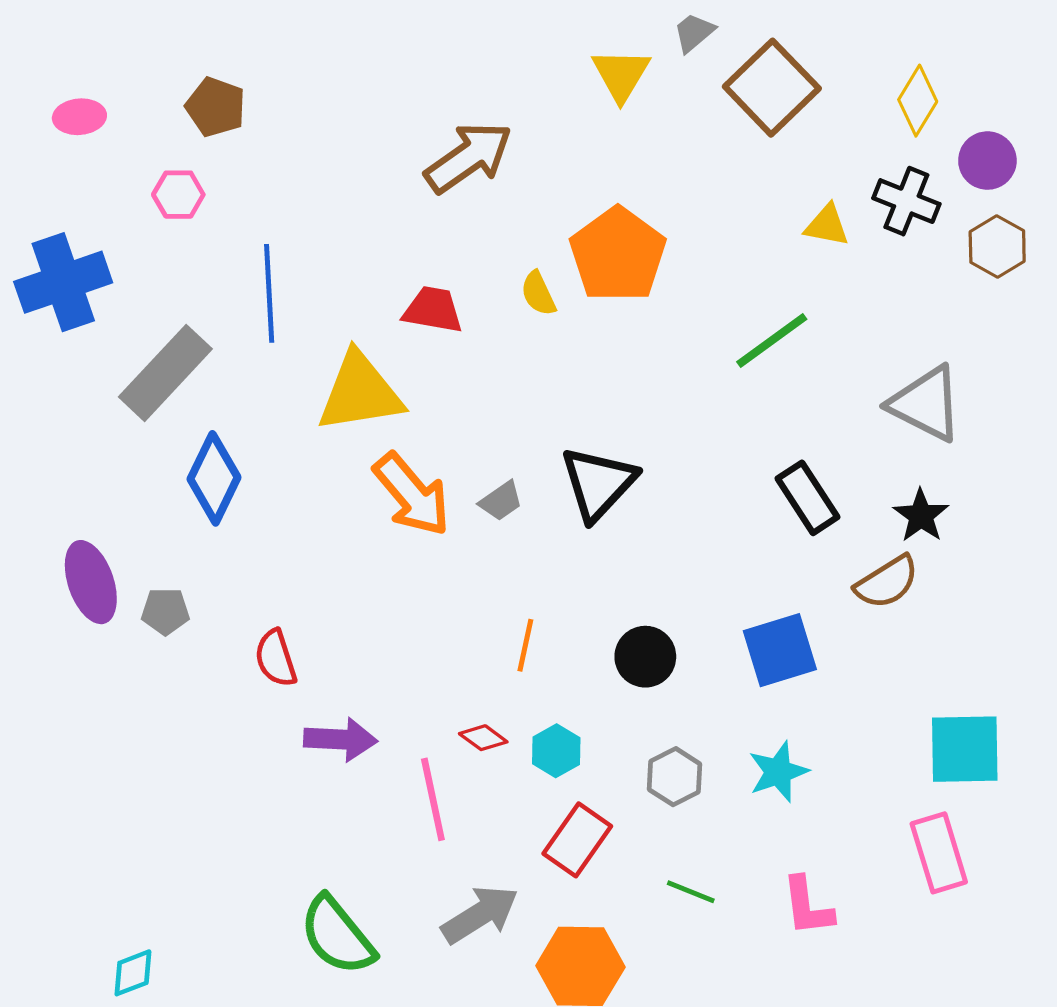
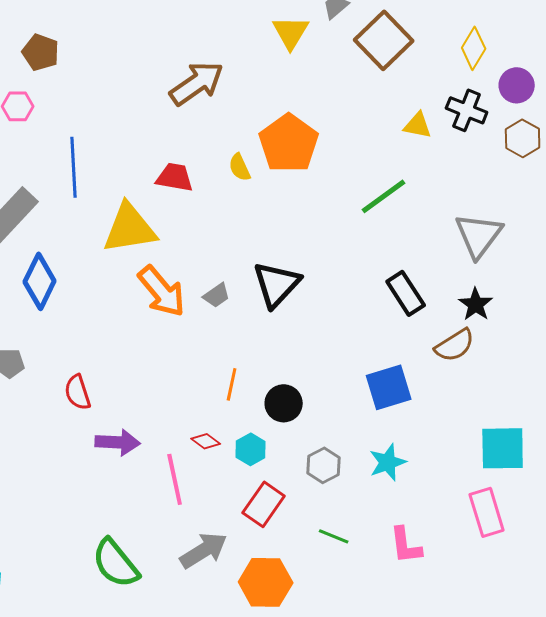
gray triangle: (926, 404) -> (479, 235), turned 40
black circle: (645, 657) -> (284, 403), moved

